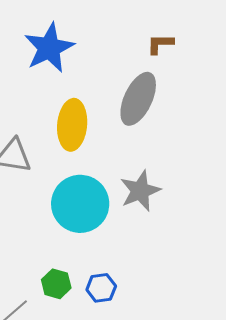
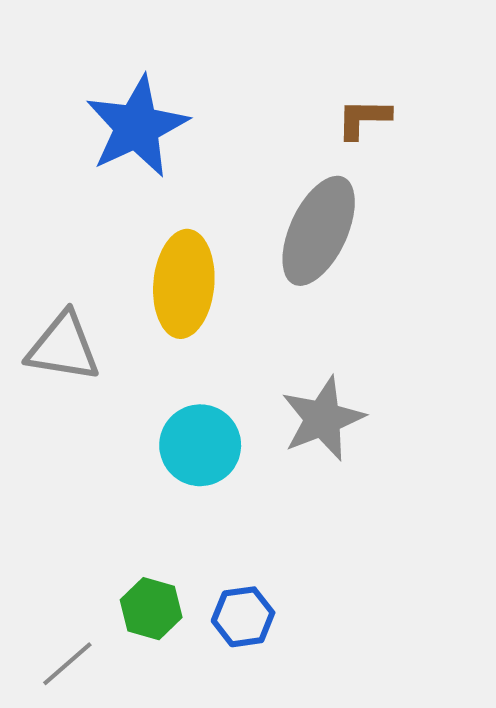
cyan circle: (80, 204) -> (200, 445), size x0.7

